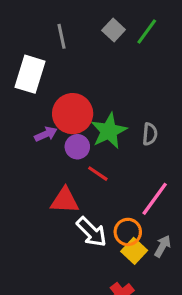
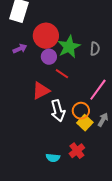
purple arrow: (46, 134) -> (20, 49), moved
red triangle: (65, 200) -> (41, 91), turned -30
white arrow: (92, 232) -> (58, 111), turned 30

